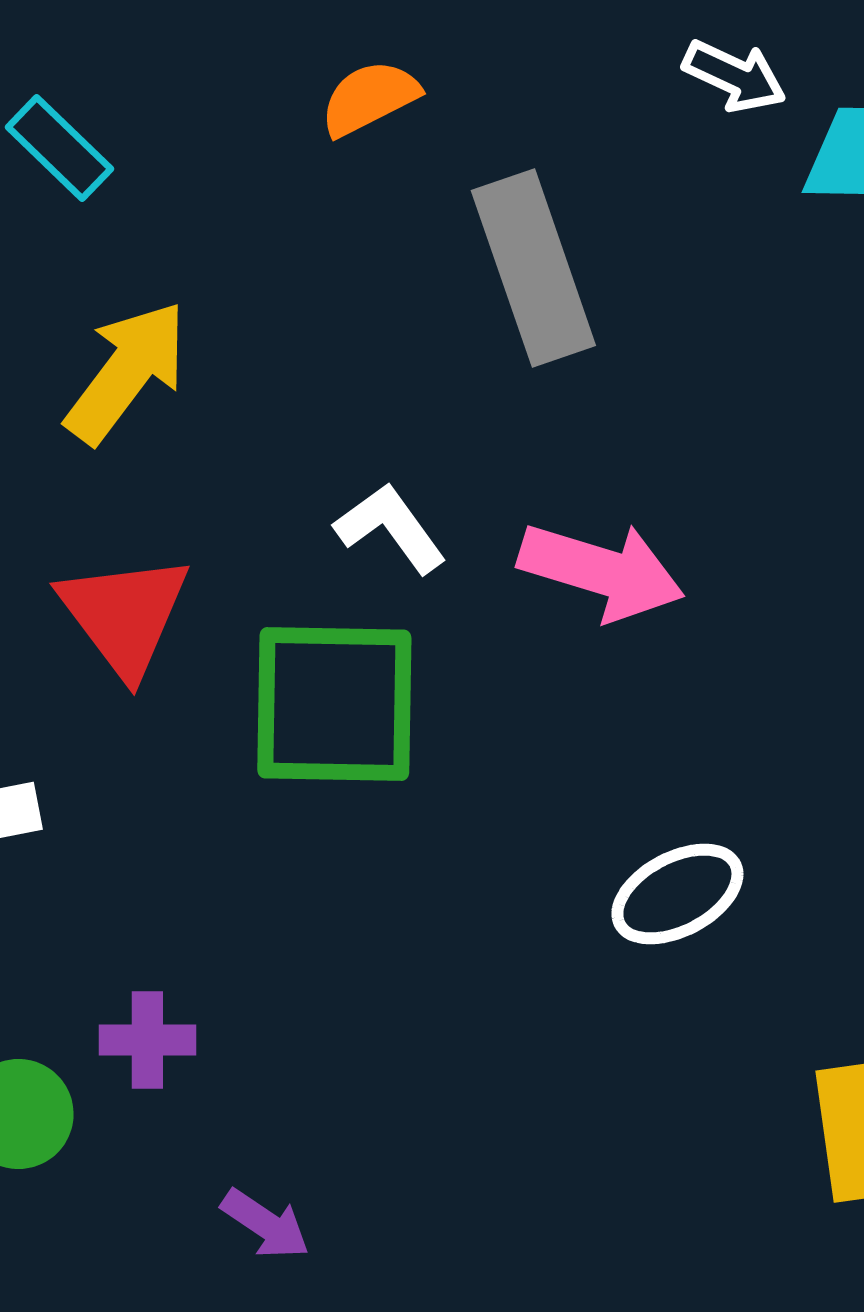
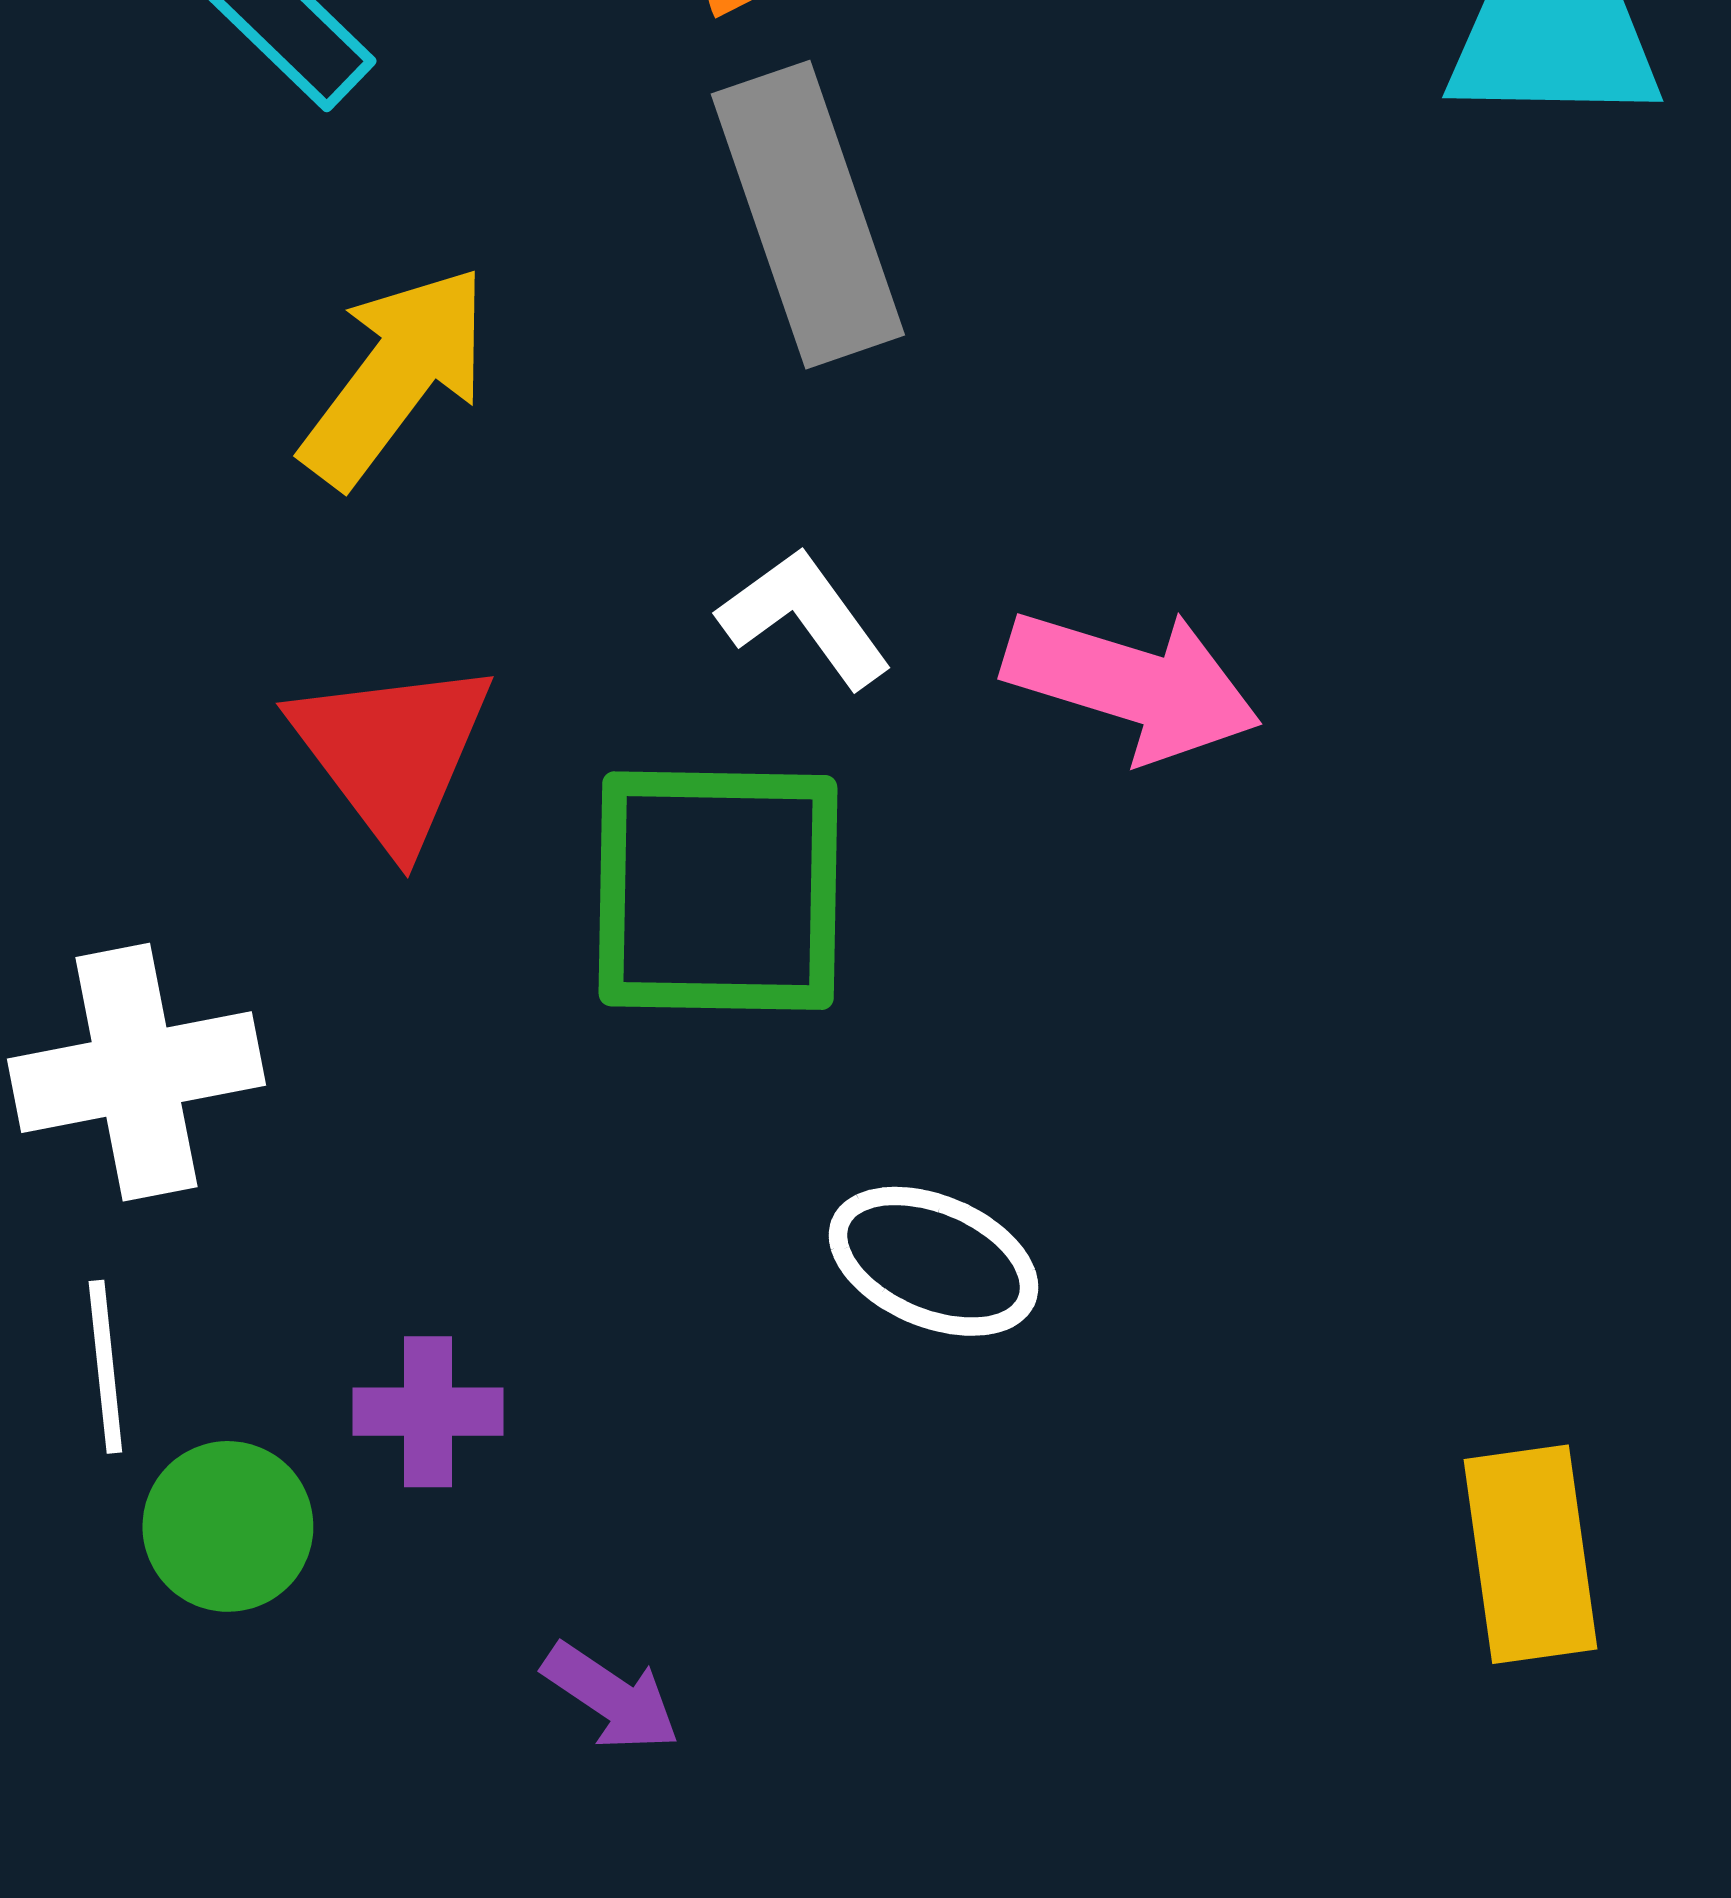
gray rectangle: (533, 268) -> (808, 215), moved
white ellipse: (677, 894) -> (934, 1261), moved, turned 51

